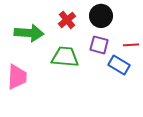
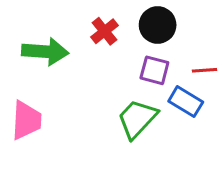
green trapezoid: (65, 57) -> (137, 119), moved, turned -52

